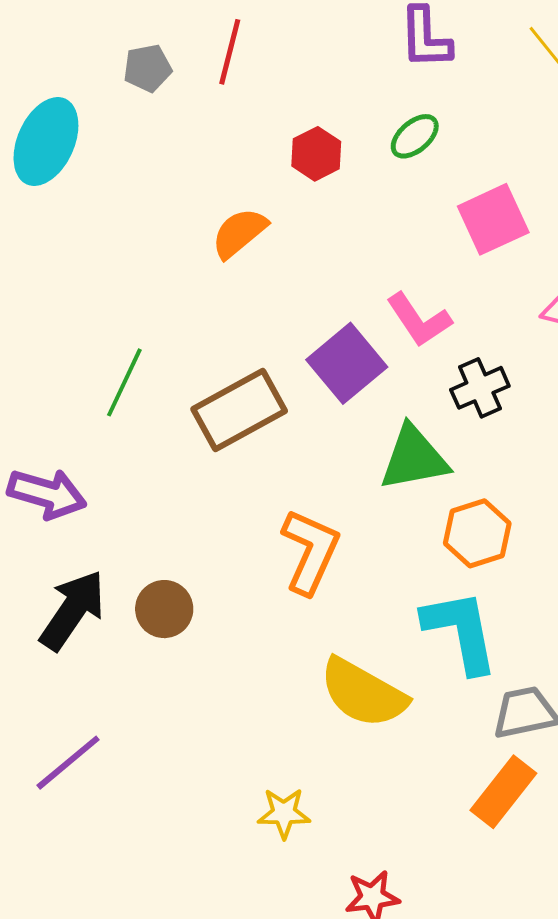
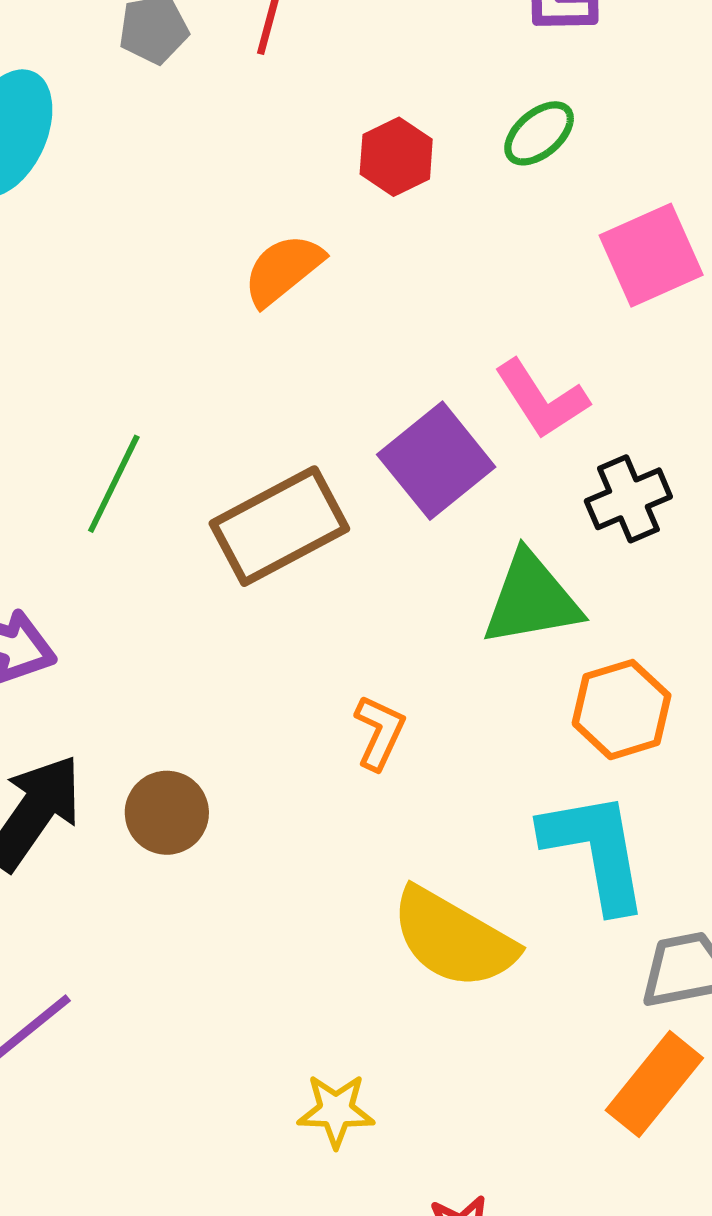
orange L-shape: (310, 551) -> (379, 732), size x0.6

